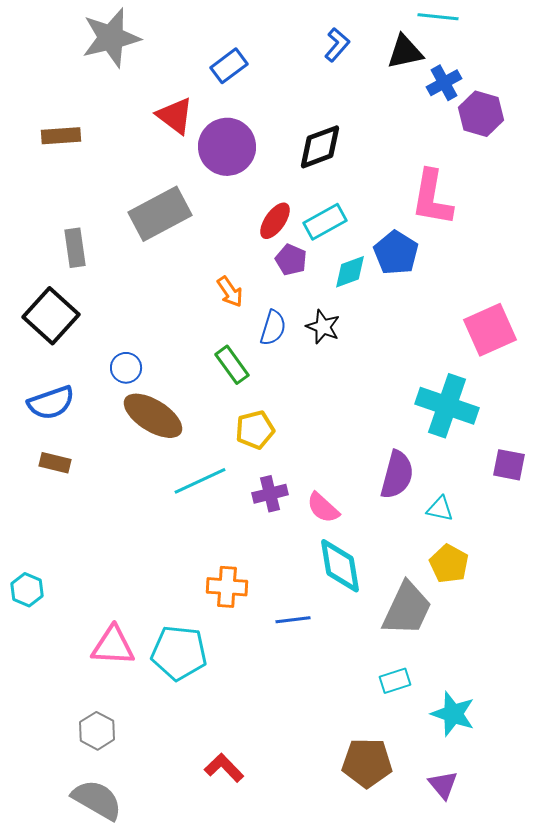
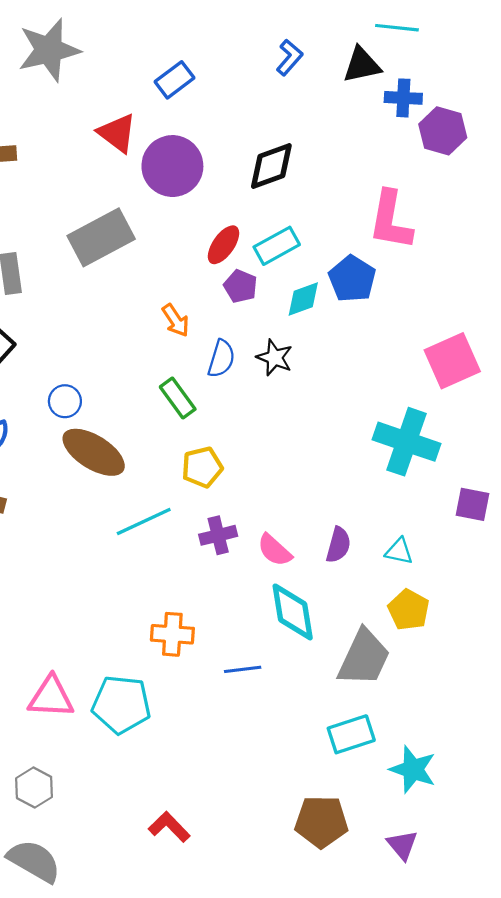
blue cross: (444, 83) -> (403, 98), turned 32
purple semicircle: (397, 475) -> (338, 545), moved, size x0.7
cyan rectangle: (395, 681) -> (351, 734), size x1.4

